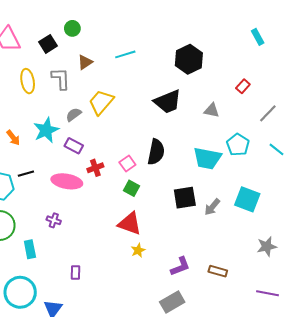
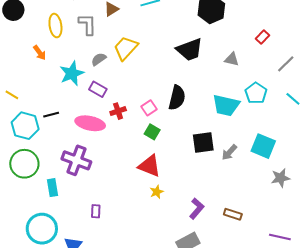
orange arrow: (13, 138) -> (40, 53), moved
purple cross: (54, 220) -> (76, 160), size x2.0
gray star: (267, 246) -> (281, 178), moved
purple L-shape: (180, 266) -> (197, 209), turned -30

